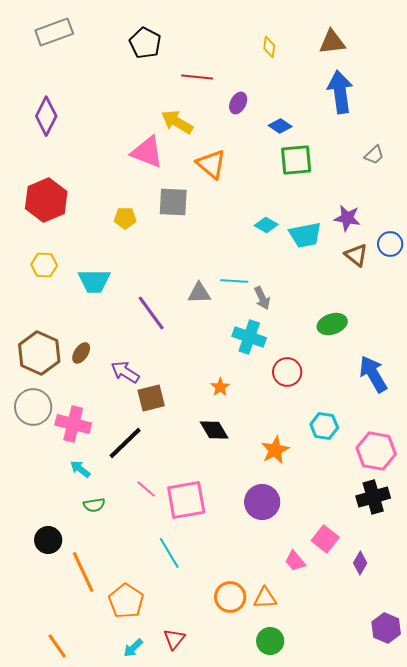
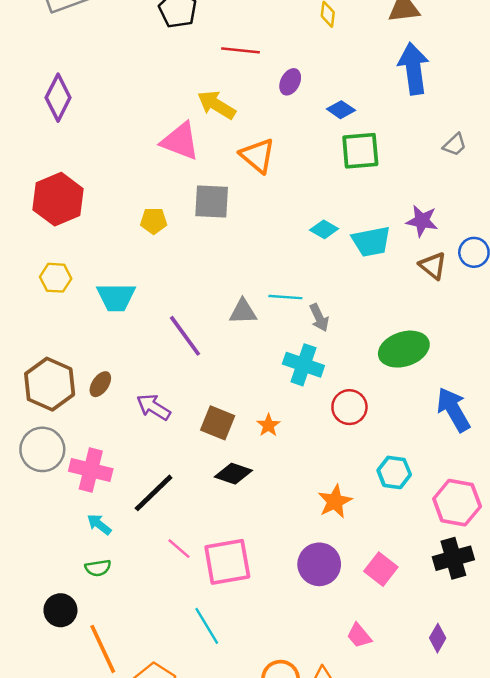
green ellipse: (332, 324) -> (404, 349), size x1.4
brown square: (151, 398) -> (218, 423), moved, turned 36
black diamond: (214, 430) -> (233, 474), moved, turned -40
green semicircle: (94, 505) -> (98, 568), moved
pink square: (325, 539) -> (381, 569), moved

